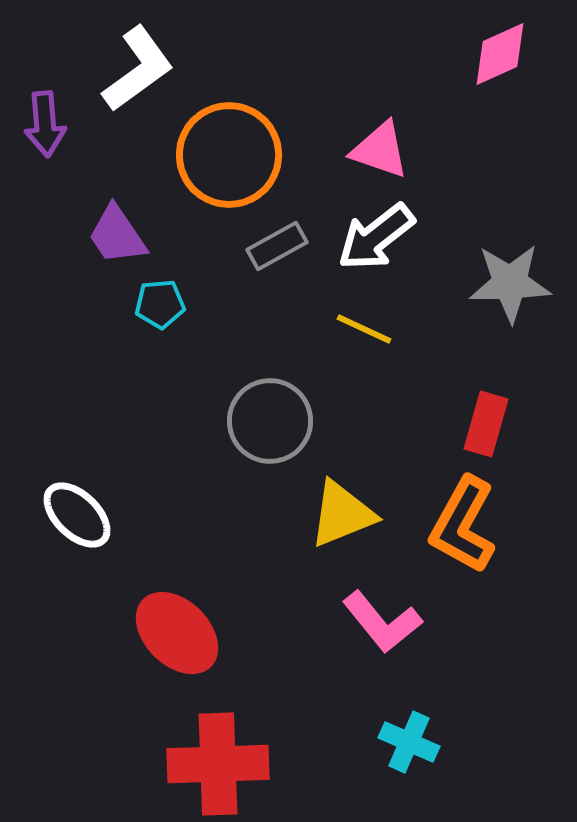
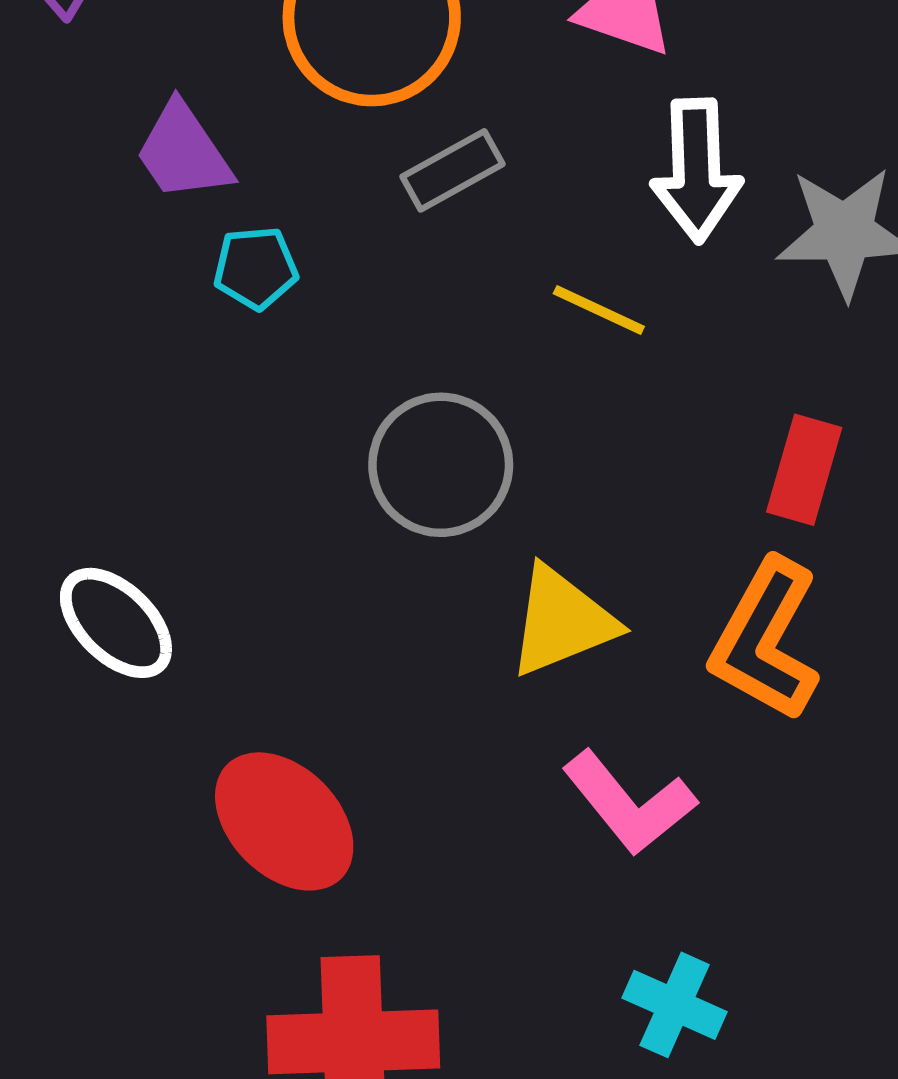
white arrow: (376, 237) -> (696, 170), moved, turned -54

